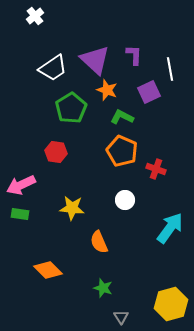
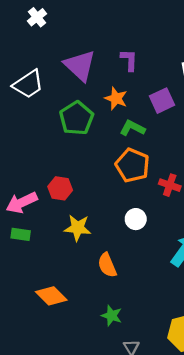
purple L-shape: (134, 55) -> (129, 60), moved
purple triangle: (95, 60) -> (80, 66), moved
white trapezoid: (53, 68) -> (28, 84), moved
red hexagon: (56, 152) -> (60, 188), moved

